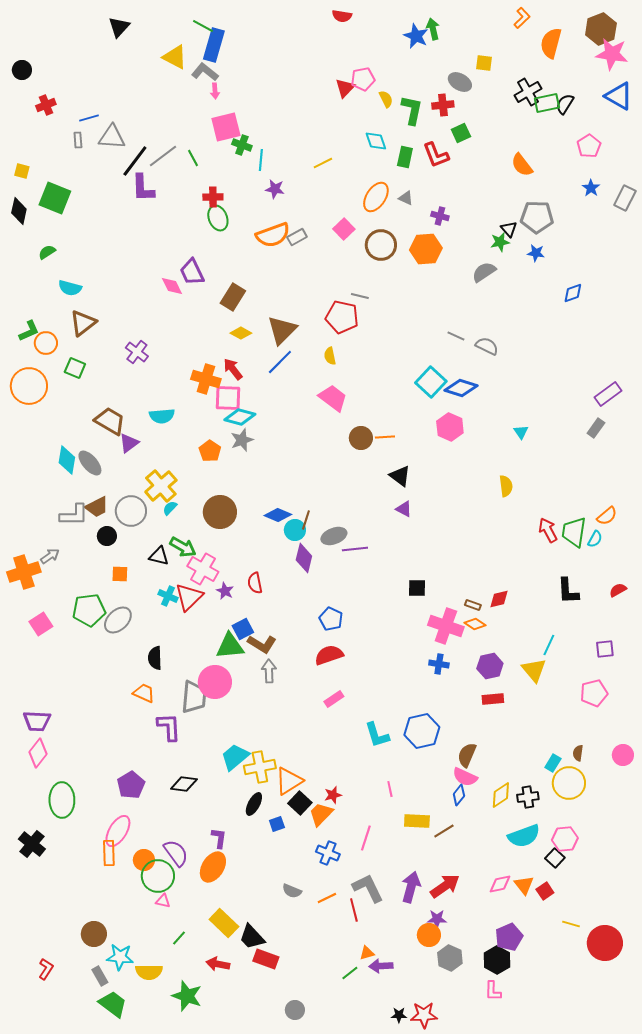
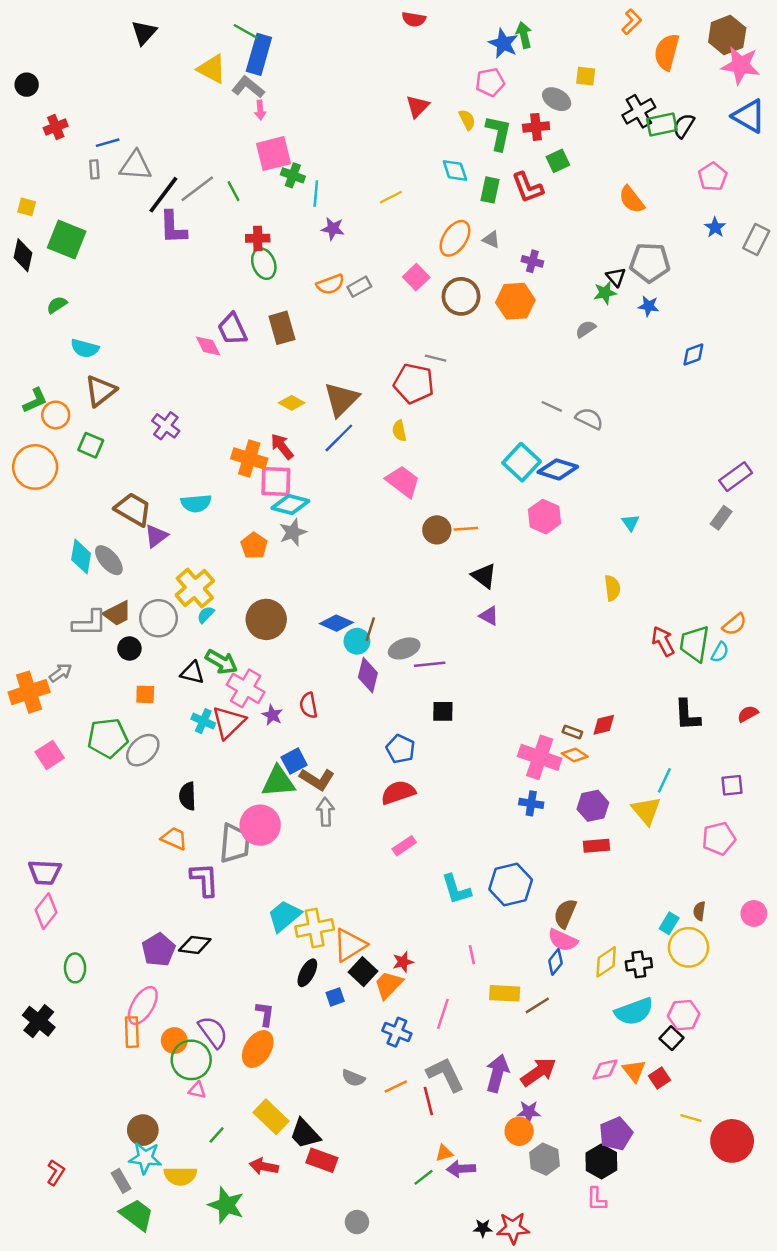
pink pentagon: (363, 79) -> (490, 82), moved
orange semicircle: (273, 235) -> (330, 284), size x0.7
gray semicircle: (484, 272) -> (586, 329), size x0.7
brown rectangle: (233, 297) -> (282, 328), moved, turned -48
black square: (417, 588) -> (443, 711), moved
black diamond: (184, 784) -> (195, 945), moved
green ellipse: (62, 800) -> (75, 968), size x0.7
brown circle: (94, 934) -> (143, 1130), moved

